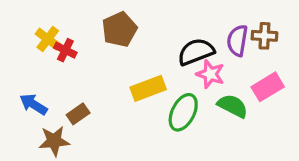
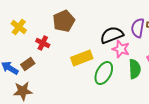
red cross: (65, 50) -> (43, 43), moved
green semicircle: (233, 106) -> (135, 69), turned 60
brown rectangle: (78, 114) -> (28, 64), moved

